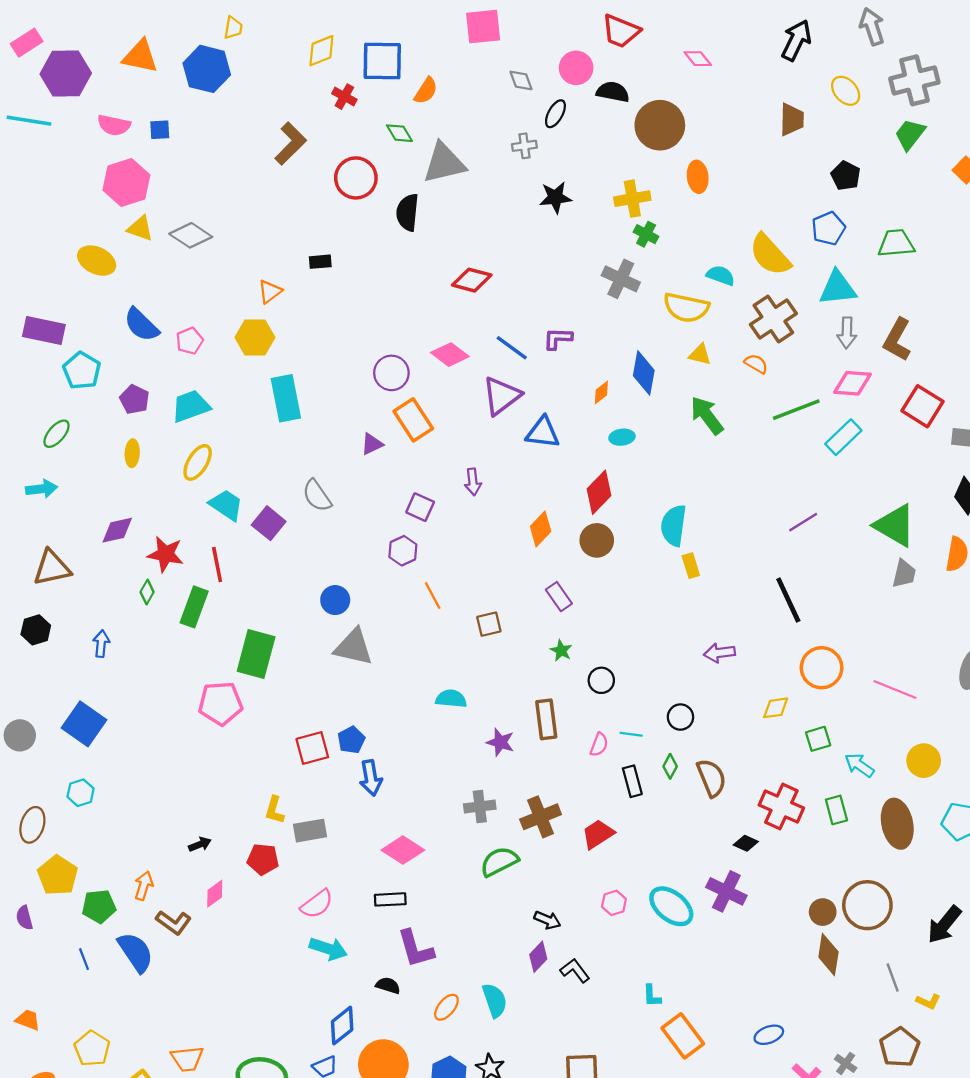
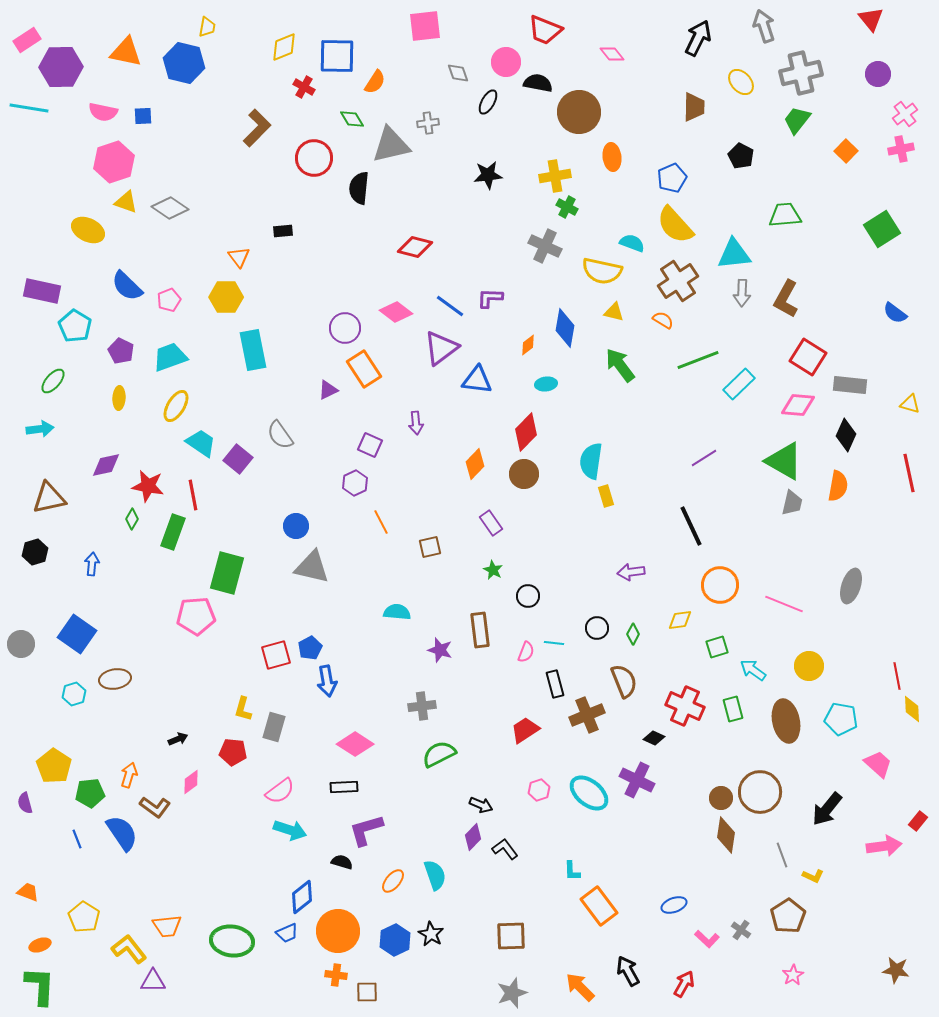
gray cross: (524, 146) -> (428, 123), moved
blue pentagon: (828, 228) -> (672, 178), moved
orange triangle: (270, 292) -> (239, 257), turned -30
pink diamond: (853, 383) -> (798, 405), moved
green diamond: (670, 766) -> (633, 634), moved
brown cross: (541, 817) -> (587, 715), moved
brown ellipse: (32, 825) -> (115, 679), moved, turned 64
gray rectangle: (310, 831) -> (274, 727), turned -64
purple L-shape: (416, 949) -> (366, 830), turned 90

